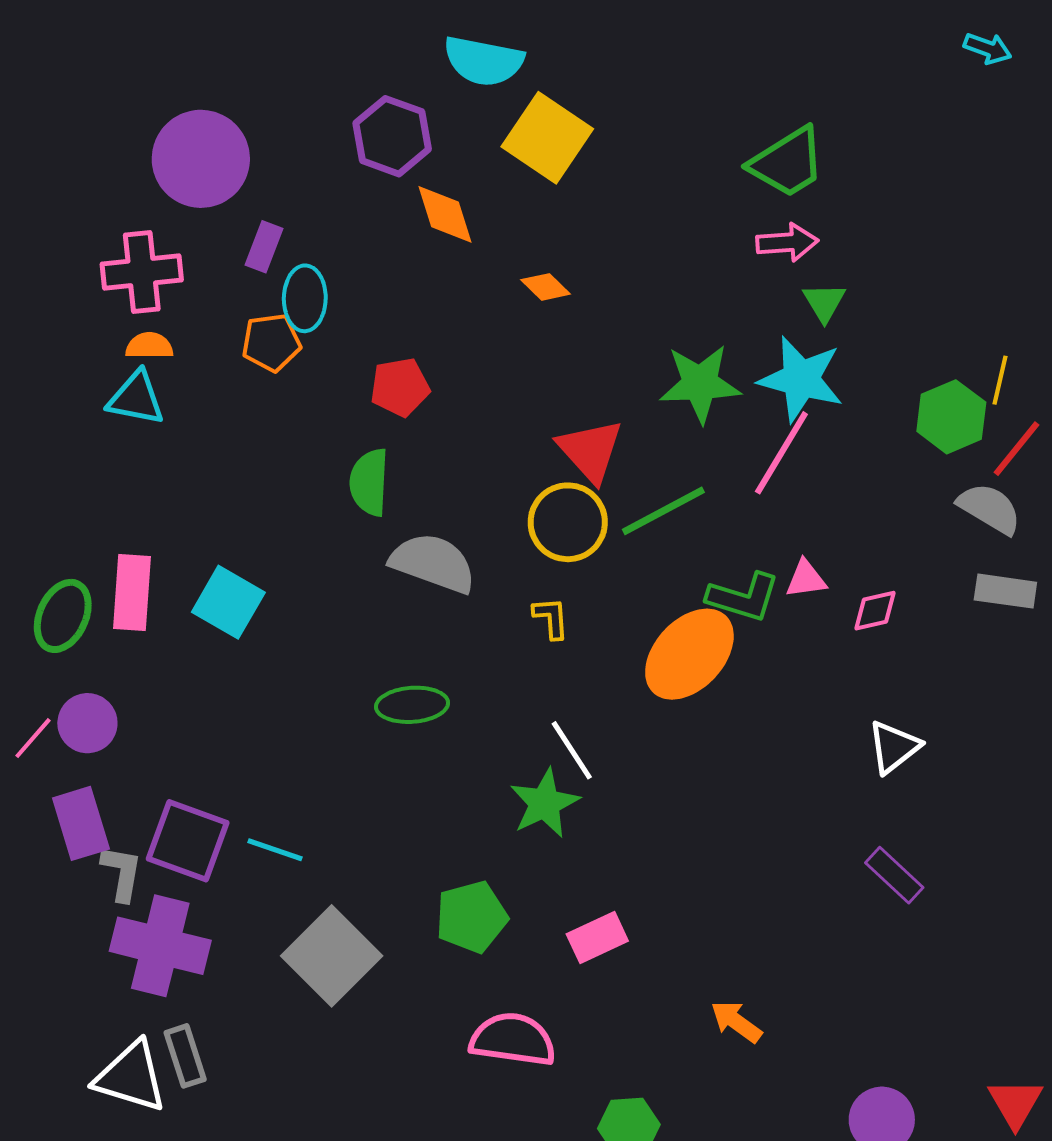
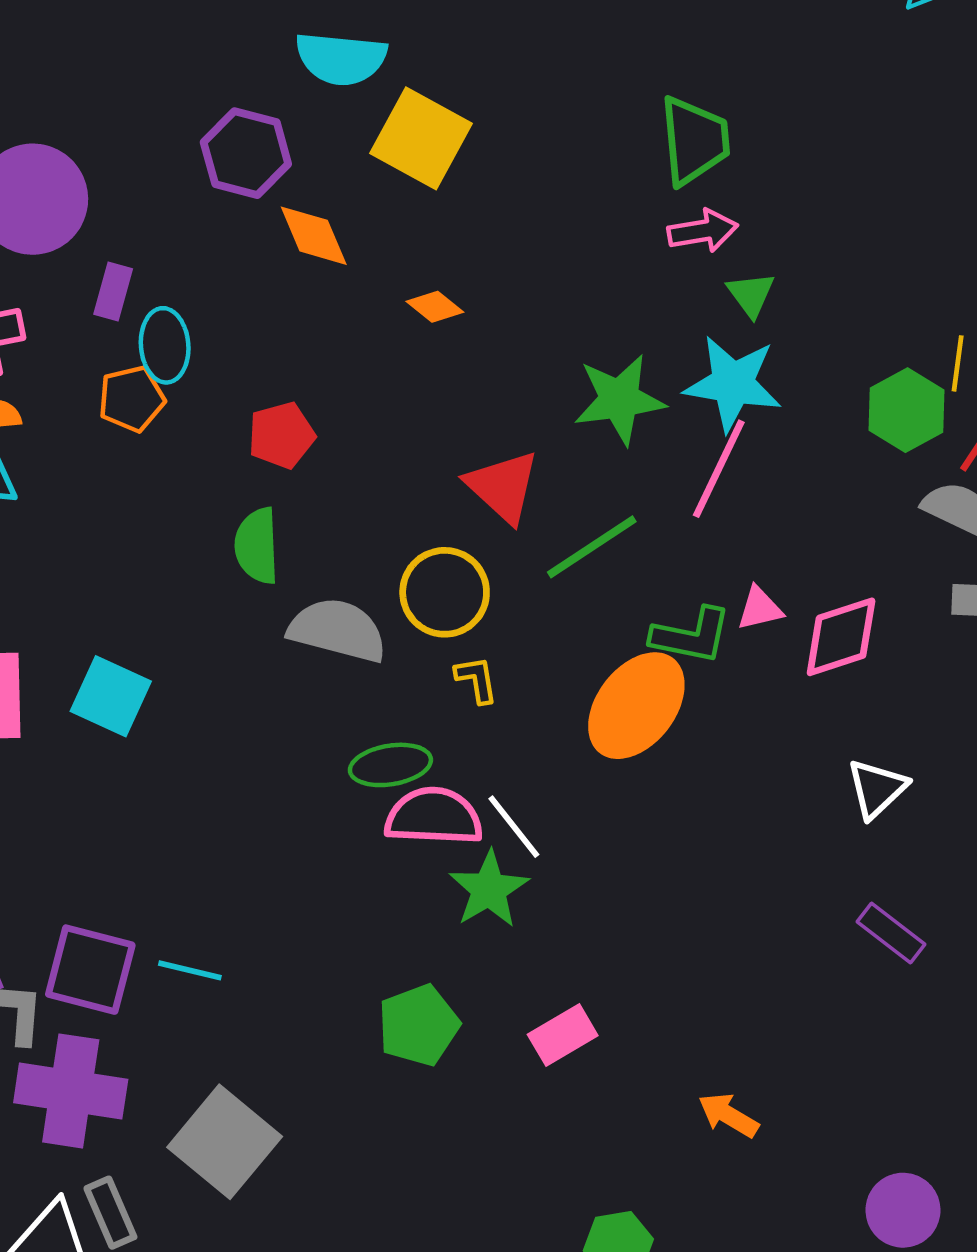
green trapezoid: (787, 162) -> (694, 141), turned -58
yellow circle: (568, 522) -> (445, 592), moved
pink diamond: (875, 611) -> (841, 637), size x1.6
green ellipse: (412, 705) -> (390, 765), moved
gray square: (332, 956) -> (225, 1142), moved
pink semicircle: (513, 1040) -> (434, 816), moved

